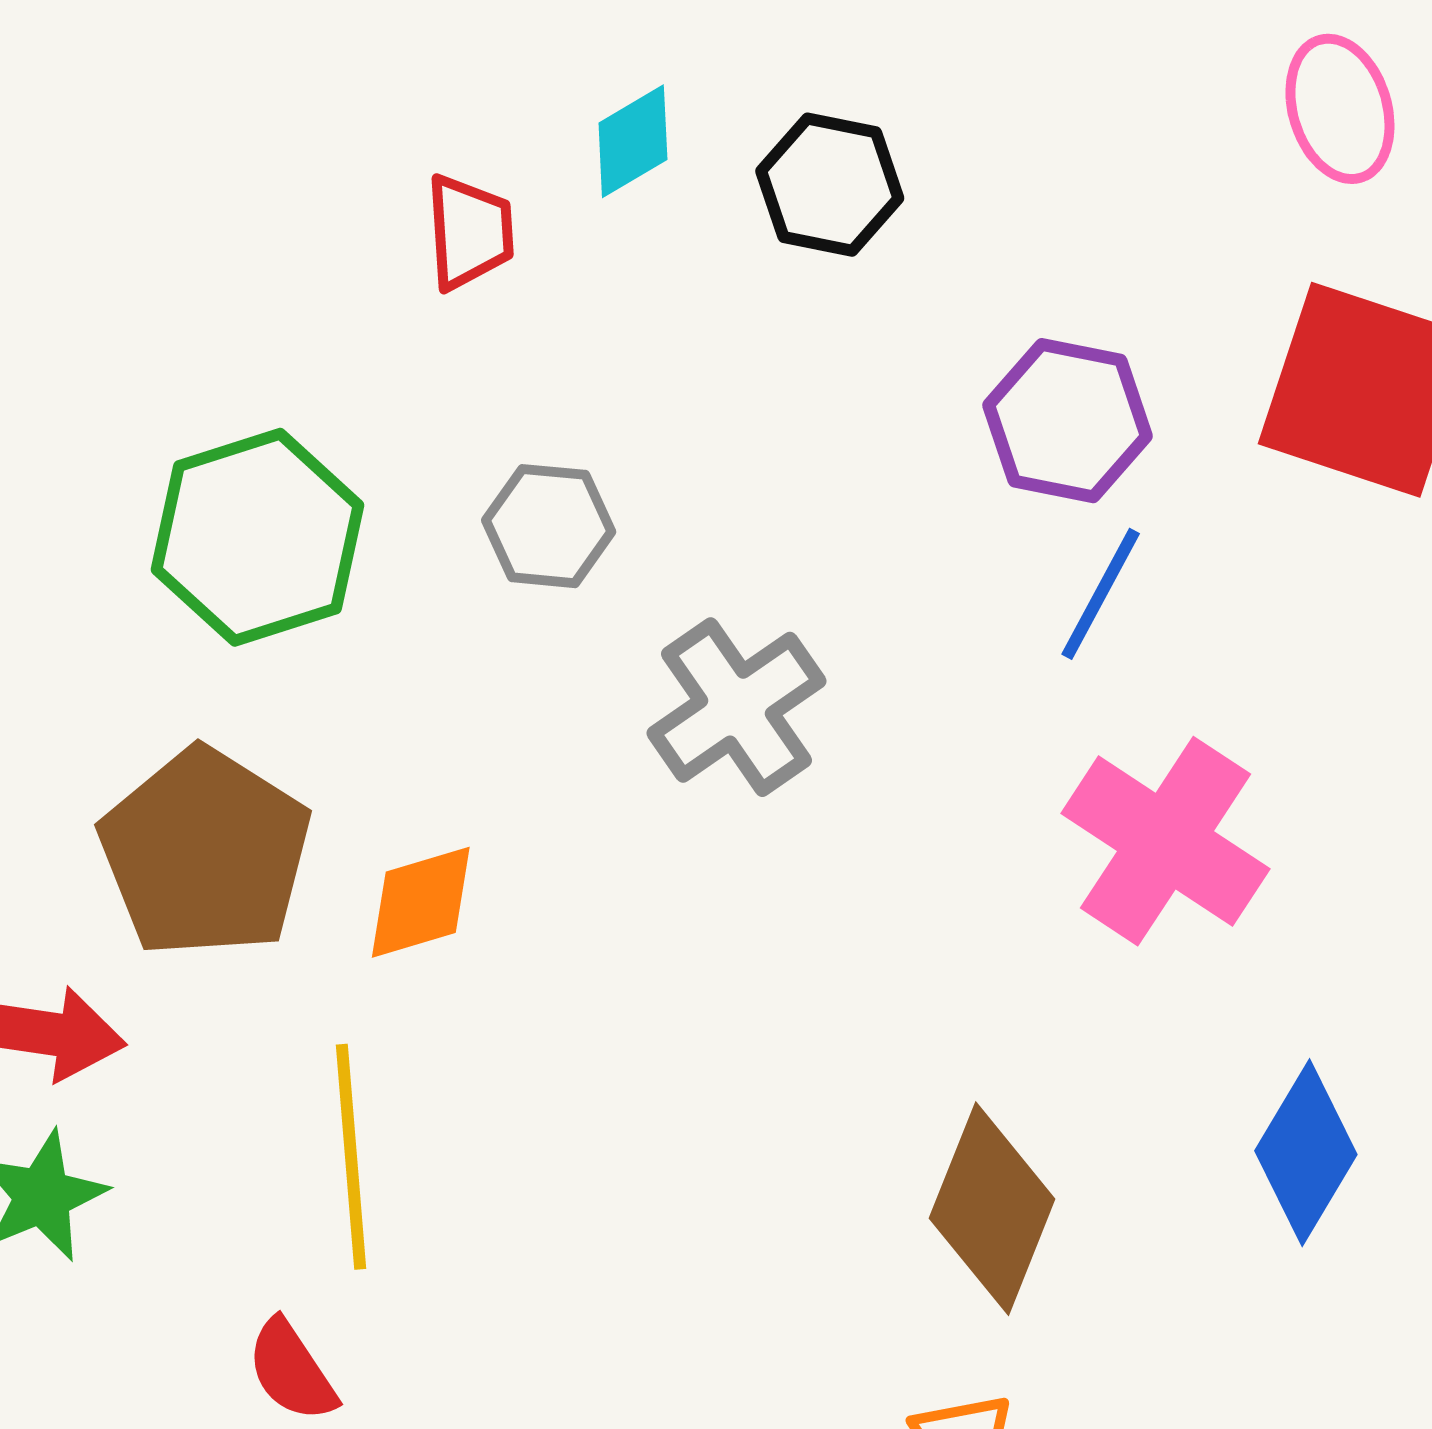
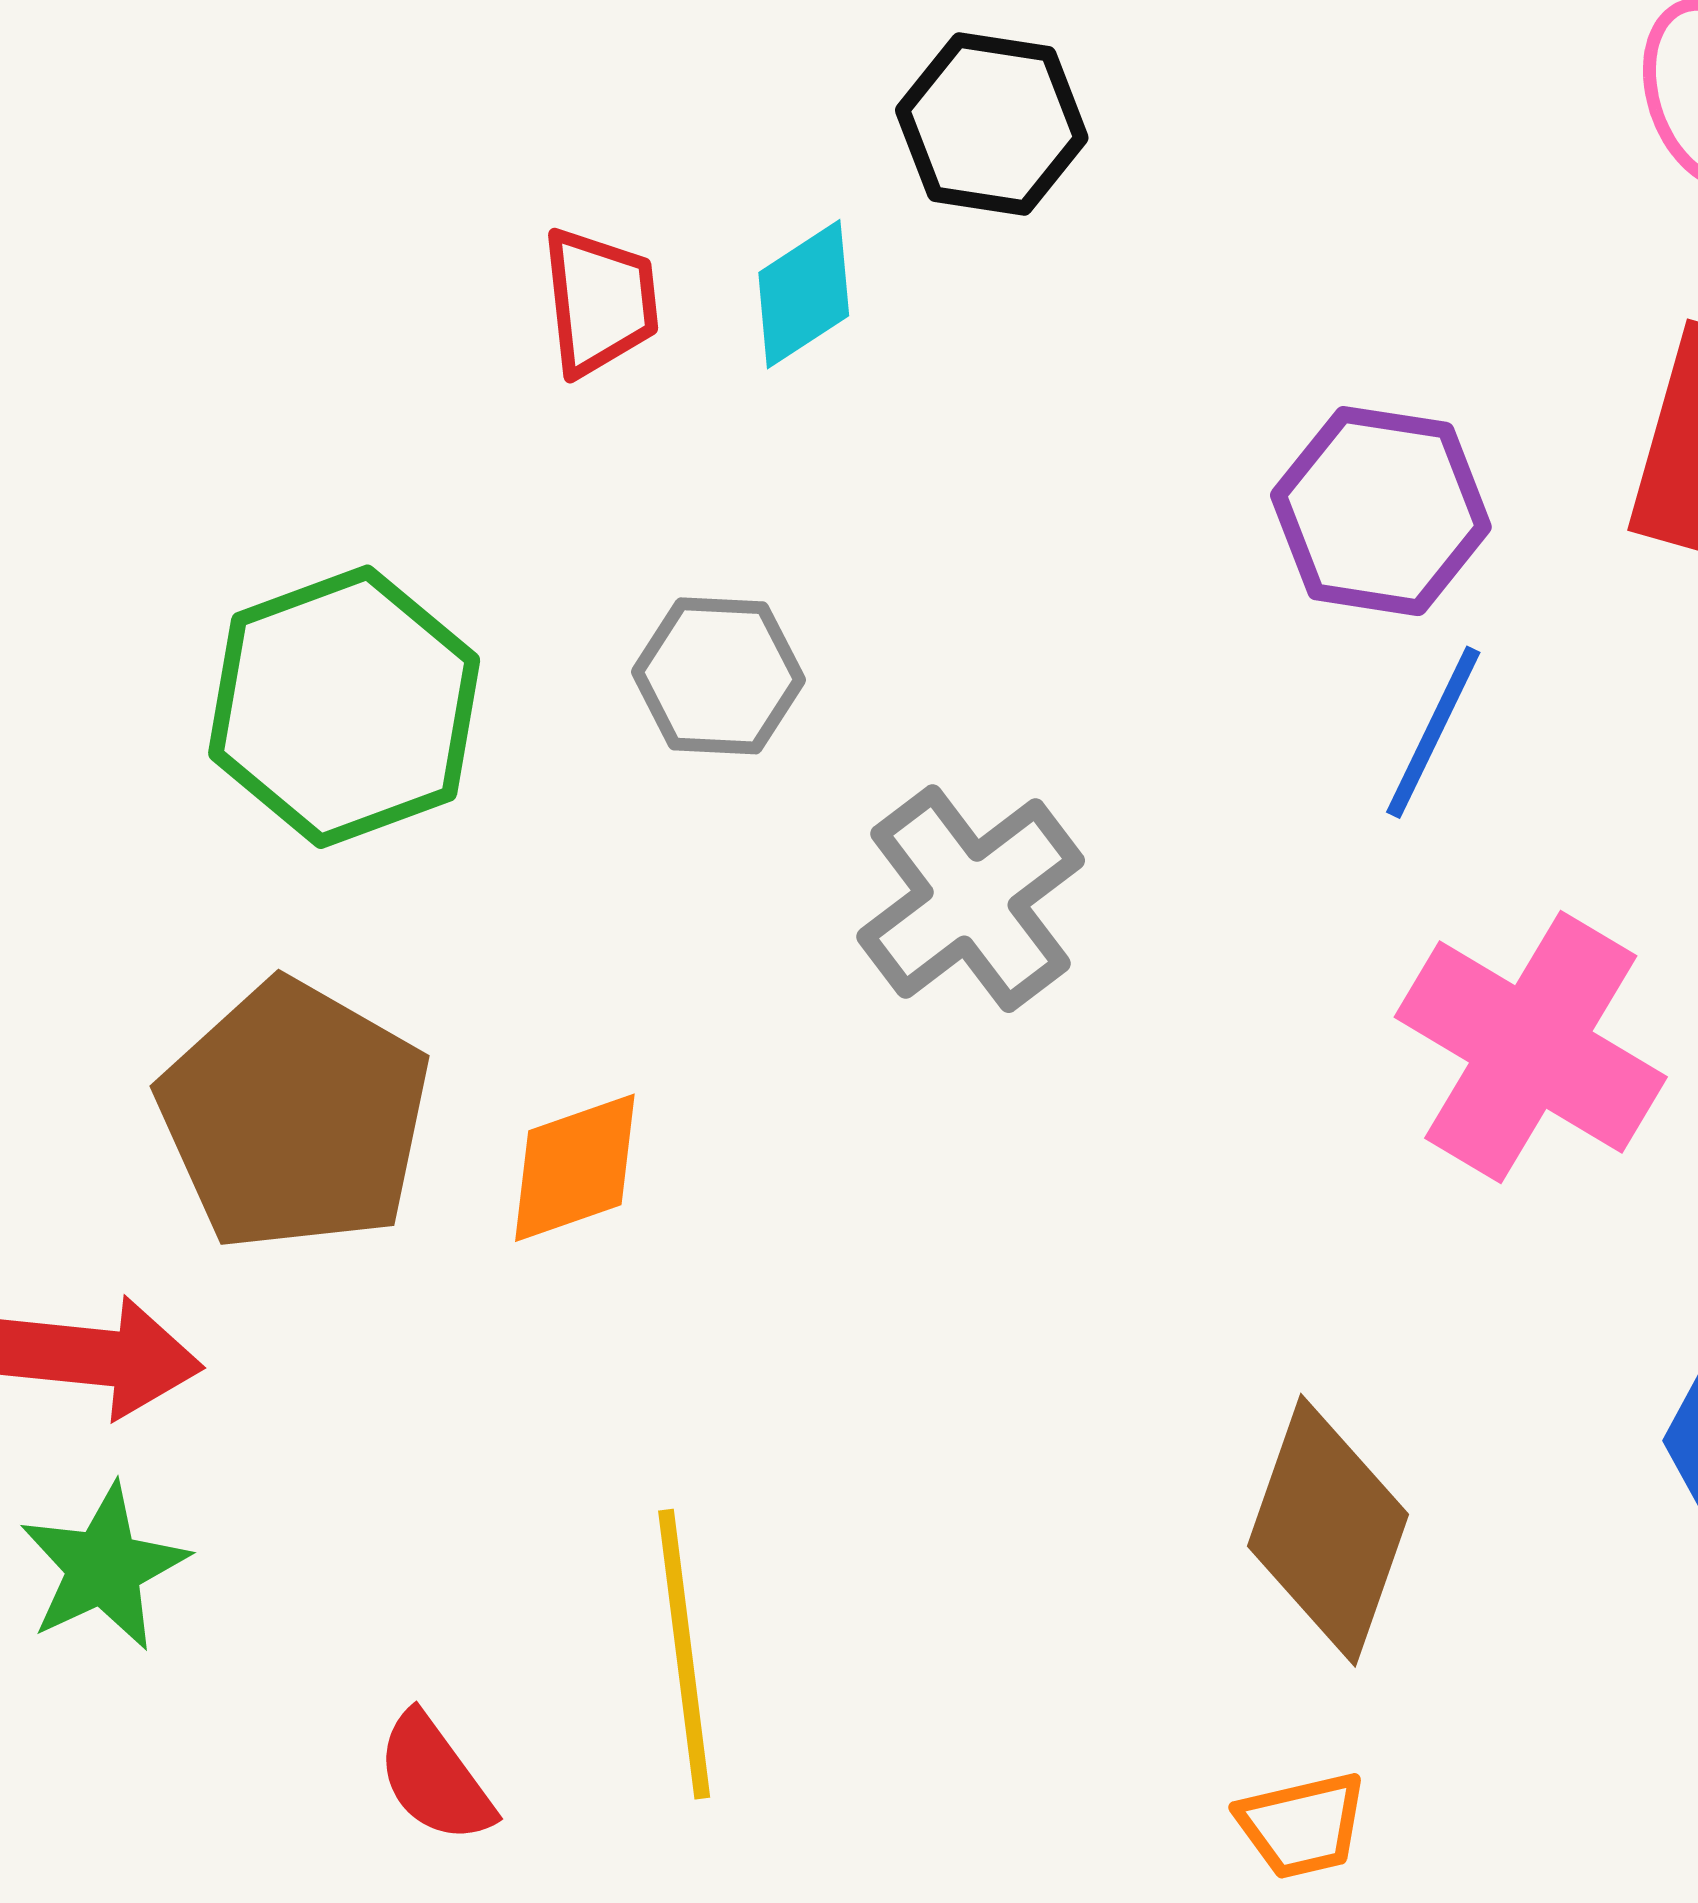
cyan diamond: (633, 141) -> (804, 294), moved
black hexagon: (830, 185) -> (992, 124), moved
yellow line: (351, 1157) -> (684, 1654), moved

